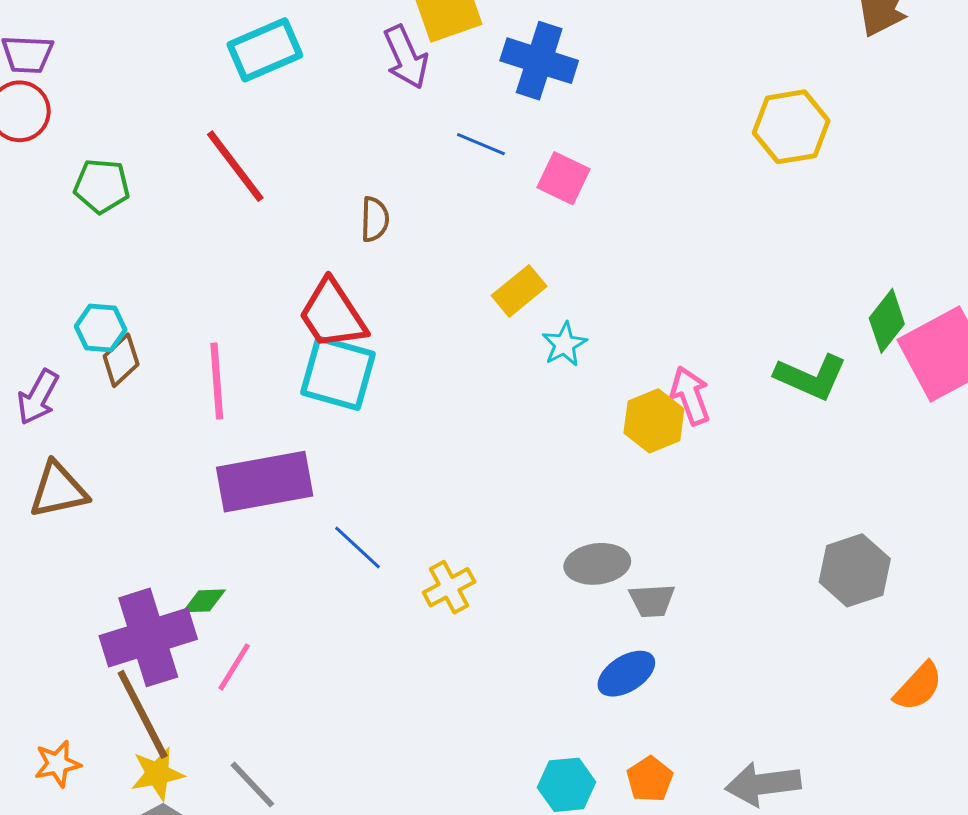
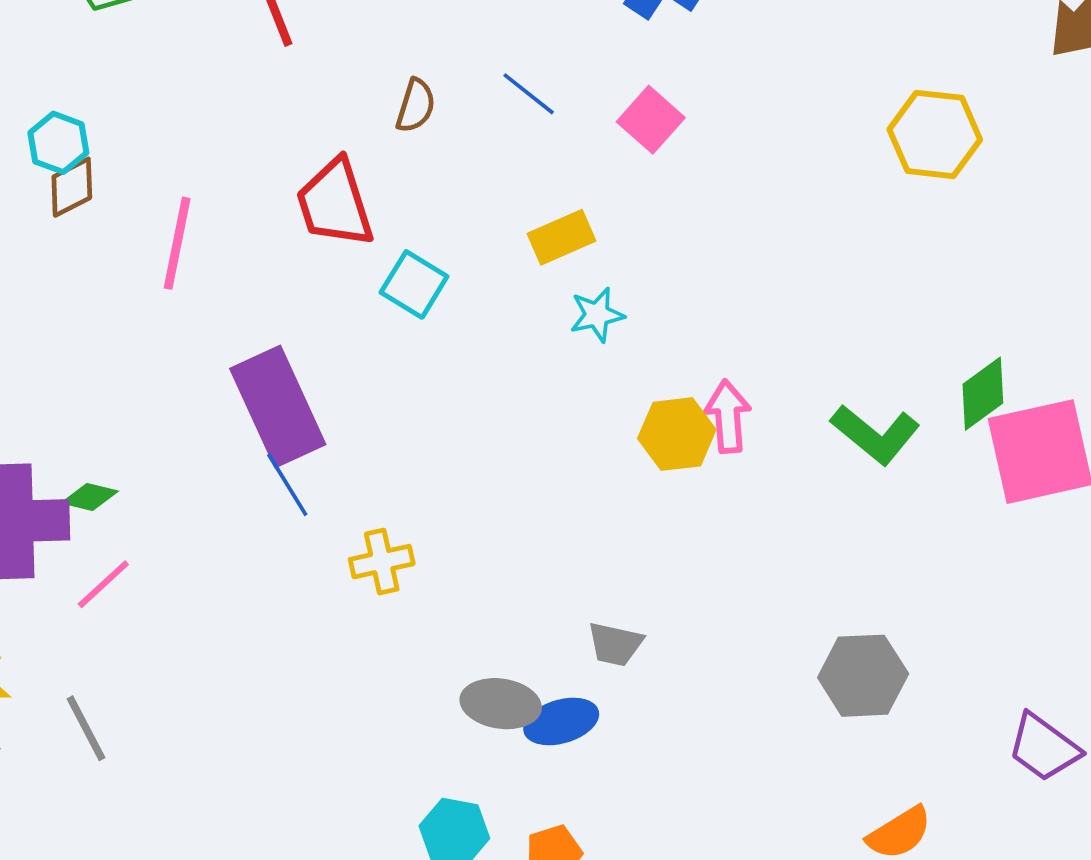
blue line: (481, 144) -> (529, 94), moved
cyan square: (338, 373) -> (414, 284), moved, size x0.7
purple rectangle: (265, 482) -> (278, 406), moved, turned 60
gray ellipse: (597, 564) -> (501, 704), moved

